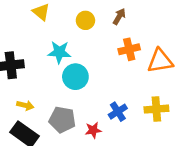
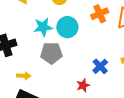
cyan circle: (75, 77) -> (67, 27), moved
gray pentagon: (62, 120) -> (51, 53), moved

